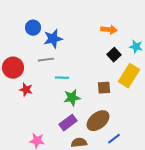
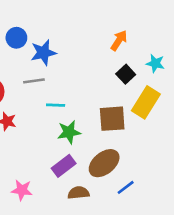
orange arrow: (109, 30) -> (119, 40), turned -63
brown square: (104, 88) -> (112, 119), size x1.5

